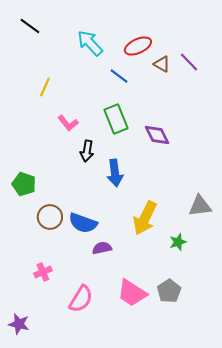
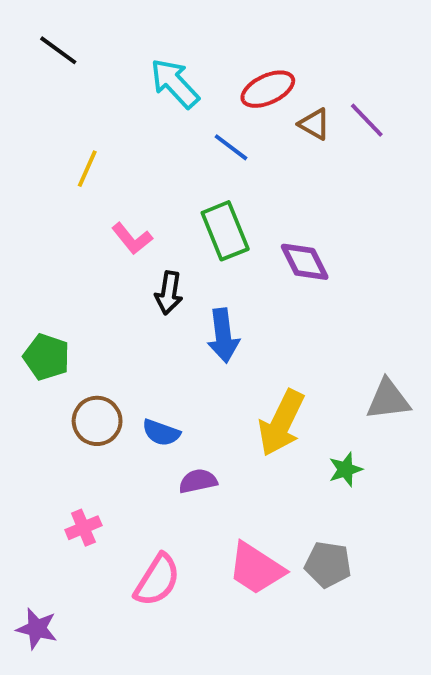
blue semicircle: (83, 223) -> (161, 433), size x0.7
gray pentagon: (169, 291) -> (328, 565), turned -30

